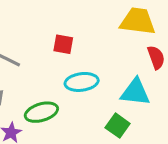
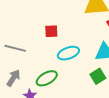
green square: (118, 126) -> (98, 76), turned 35

